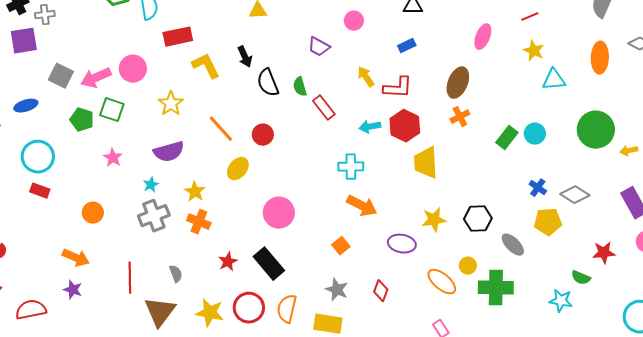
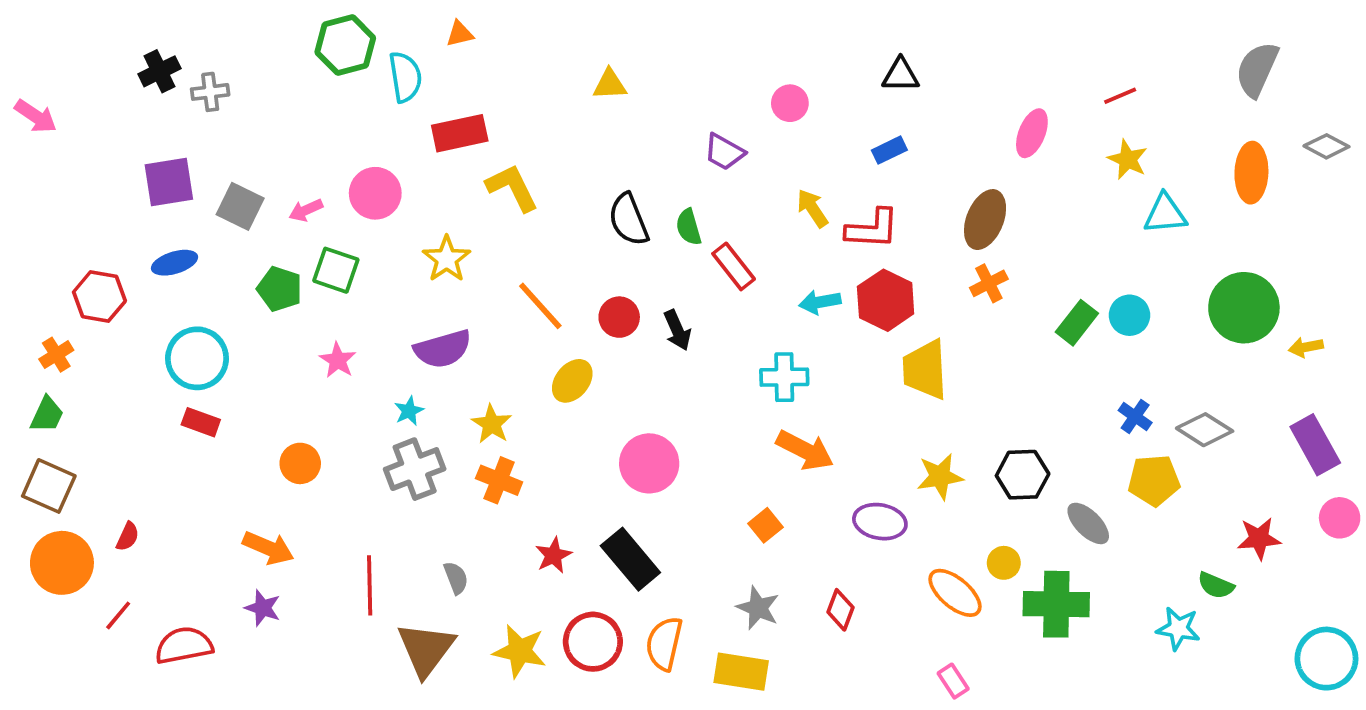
purple square: (24, 41) -> (169, 182), moved
black arrow: (245, 57) -> (677, 330), moved
pink arrow: (96, 78) -> (306, 210), size x0.6

